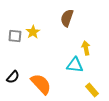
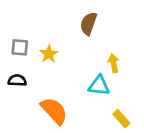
yellow star: (33, 32) -> (49, 54), moved
black semicircle: (13, 77) -> (17, 80), moved, turned -128

